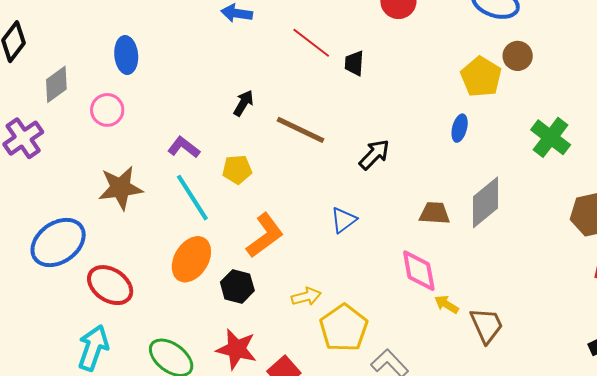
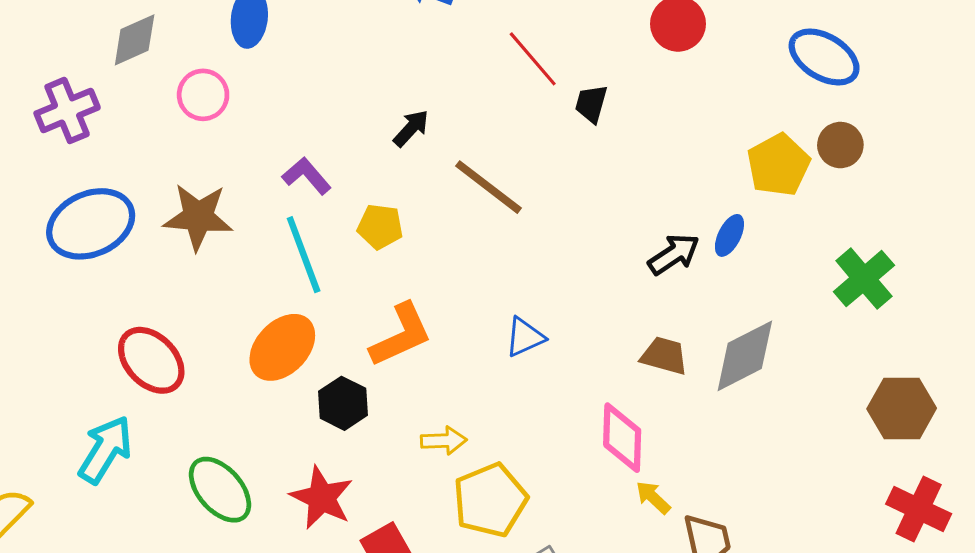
black arrow: (374, 154) -> (674, 254), moved
blue ellipse: (58, 242) -> (91, 224), moved

